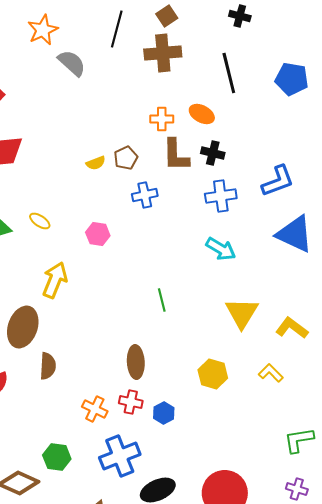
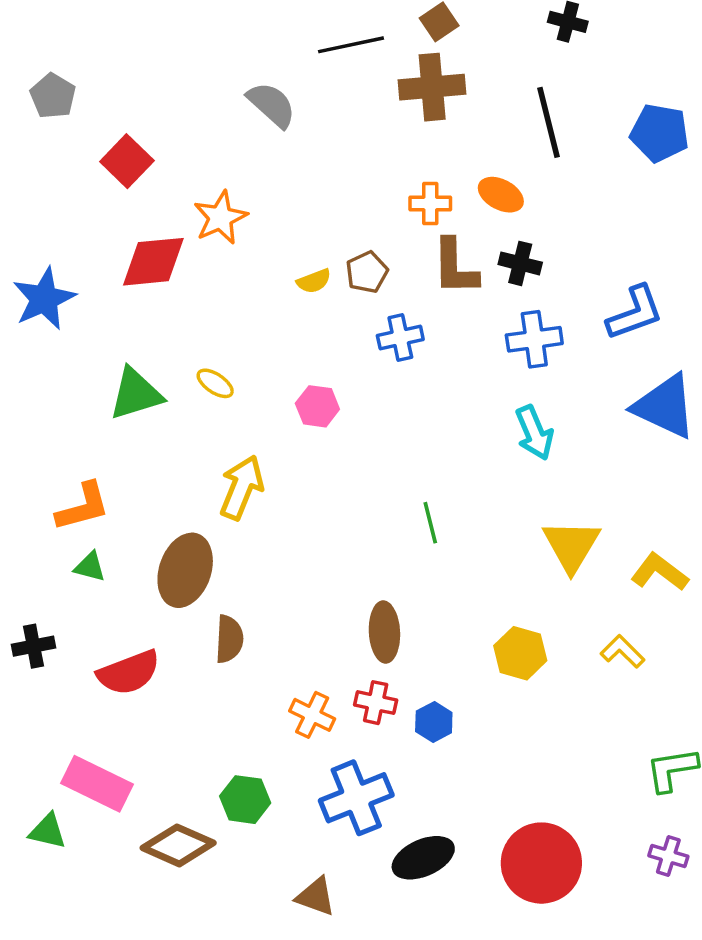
black line: (117, 29) -> (351, 45), turned 63
orange star: (43, 30) -> (220, 218), moved
cyan arrow: (221, 249) -> (534, 433), turned 36

